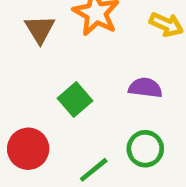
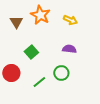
purple semicircle: (145, 88) -> (69, 49), moved

